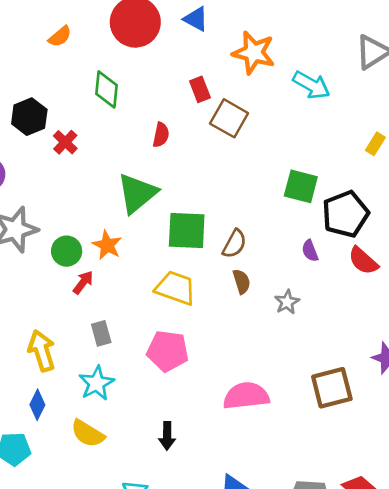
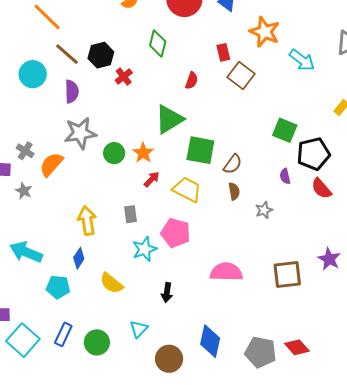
red arrow: (83, 282) -> (152, 179), moved
cyan star: (97, 383) -> (144, 249), moved

